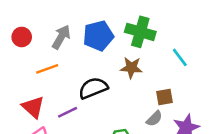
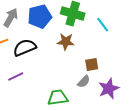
cyan line: (180, 57) -> (103, 25), moved
black semicircle: (93, 88) -> (25, 48), moved

